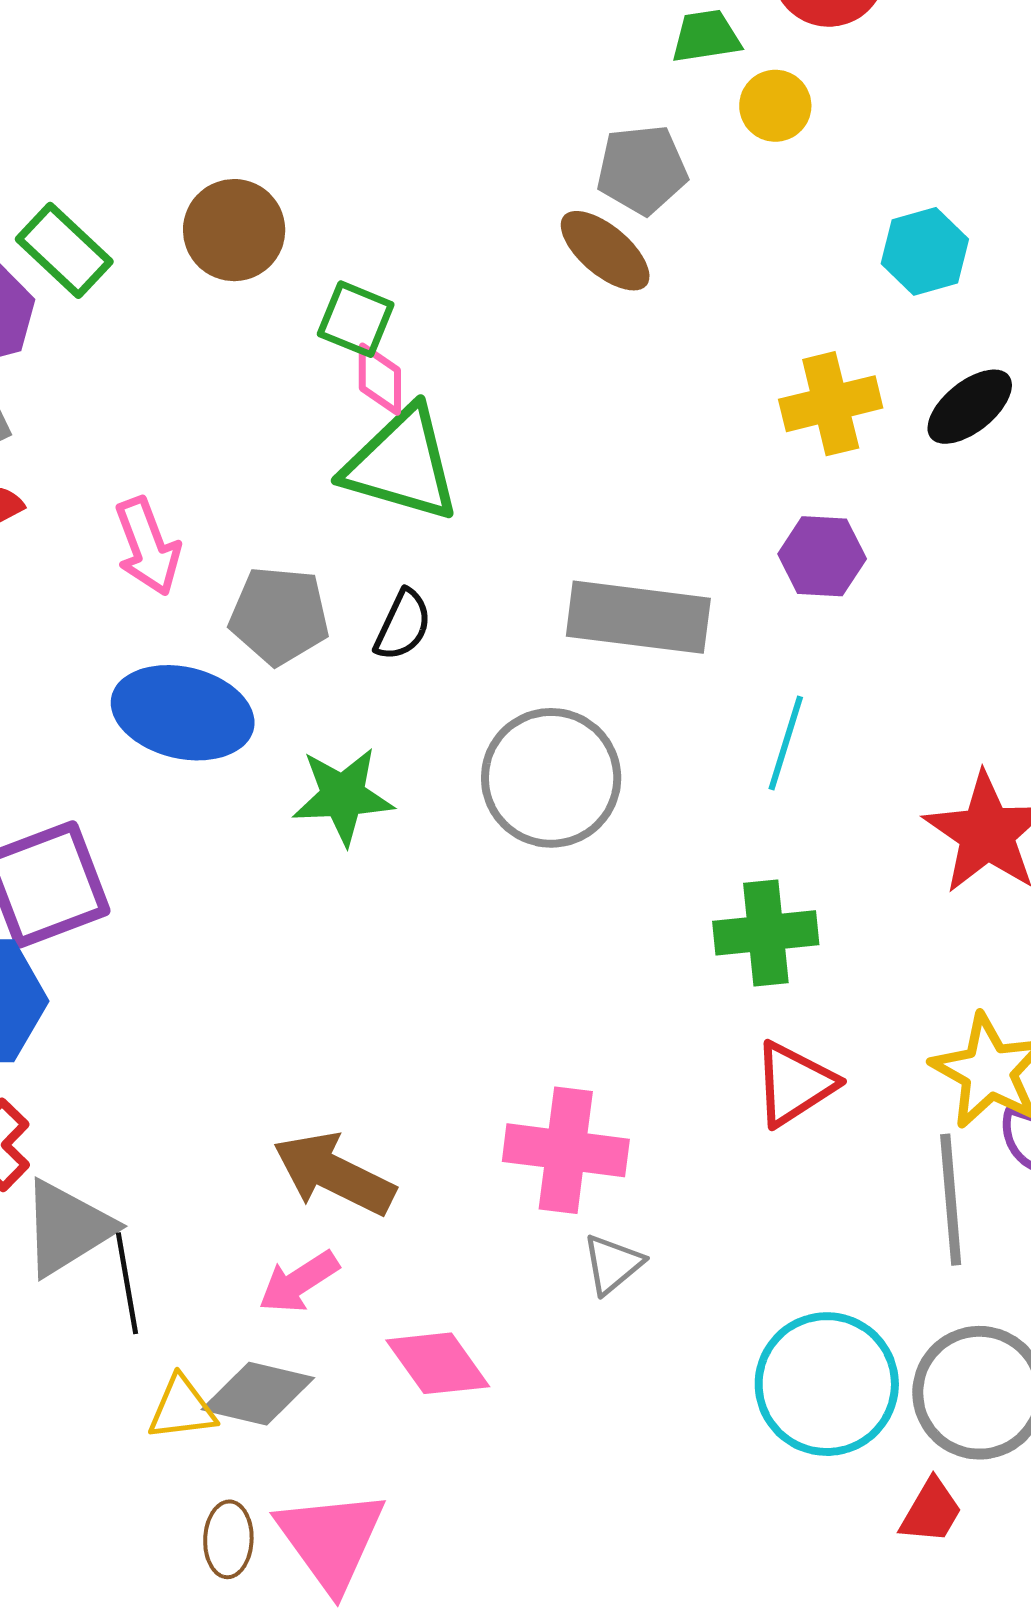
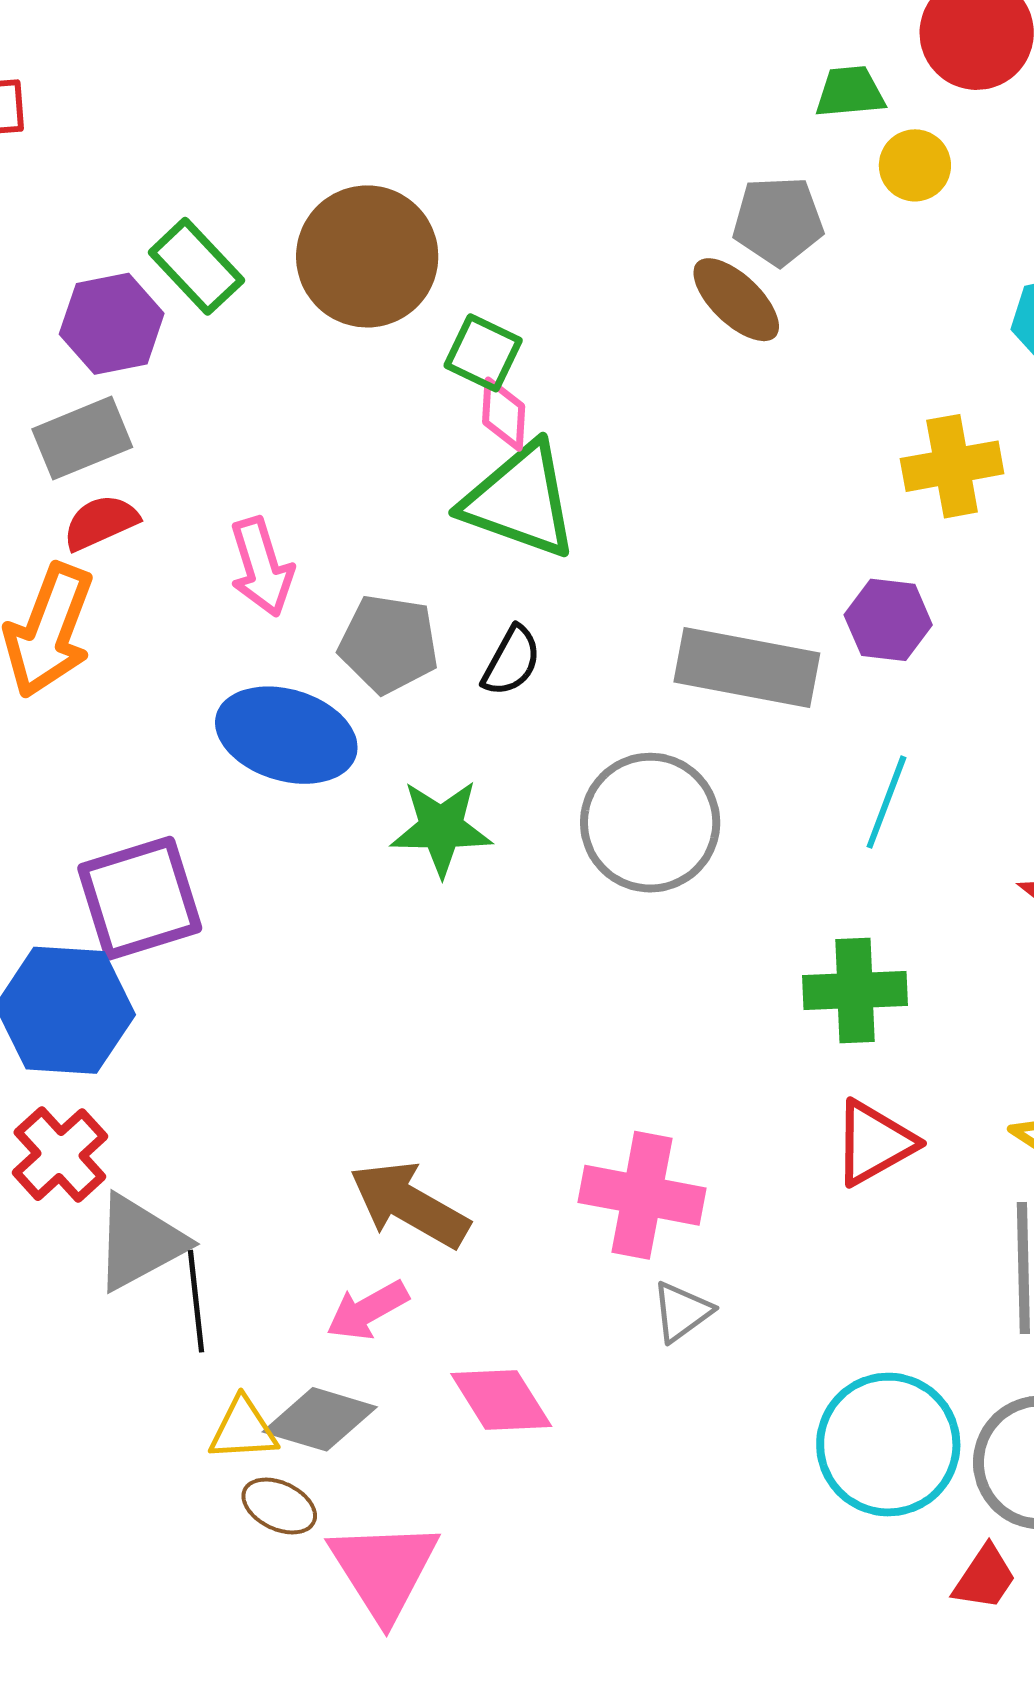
brown circle: (234, 230) -> (367, 256), size x1.4
purple hexagon: (822, 556) -> (888, 620), moved
brown ellipse: (228, 1539) -> (279, 1506), moved, turned -70

